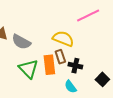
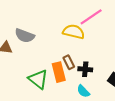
yellow semicircle: (63, 39) -> (74, 32), moved
gray semicircle: (21, 42) -> (25, 36), moved

